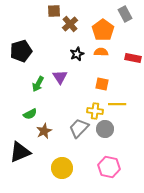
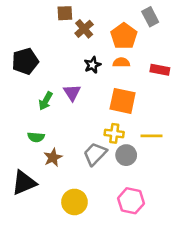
orange square: (102, 84) -> (123, 101), size x1.6
yellow line: (117, 104) -> (151, 136), moved
green semicircle: (30, 114) -> (36, 137), turned 32

